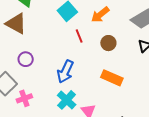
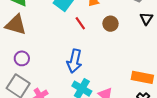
purple circle: (26, 59) -> (22, 58), moved
orange rectangle: (112, 78) -> (142, 77), moved

